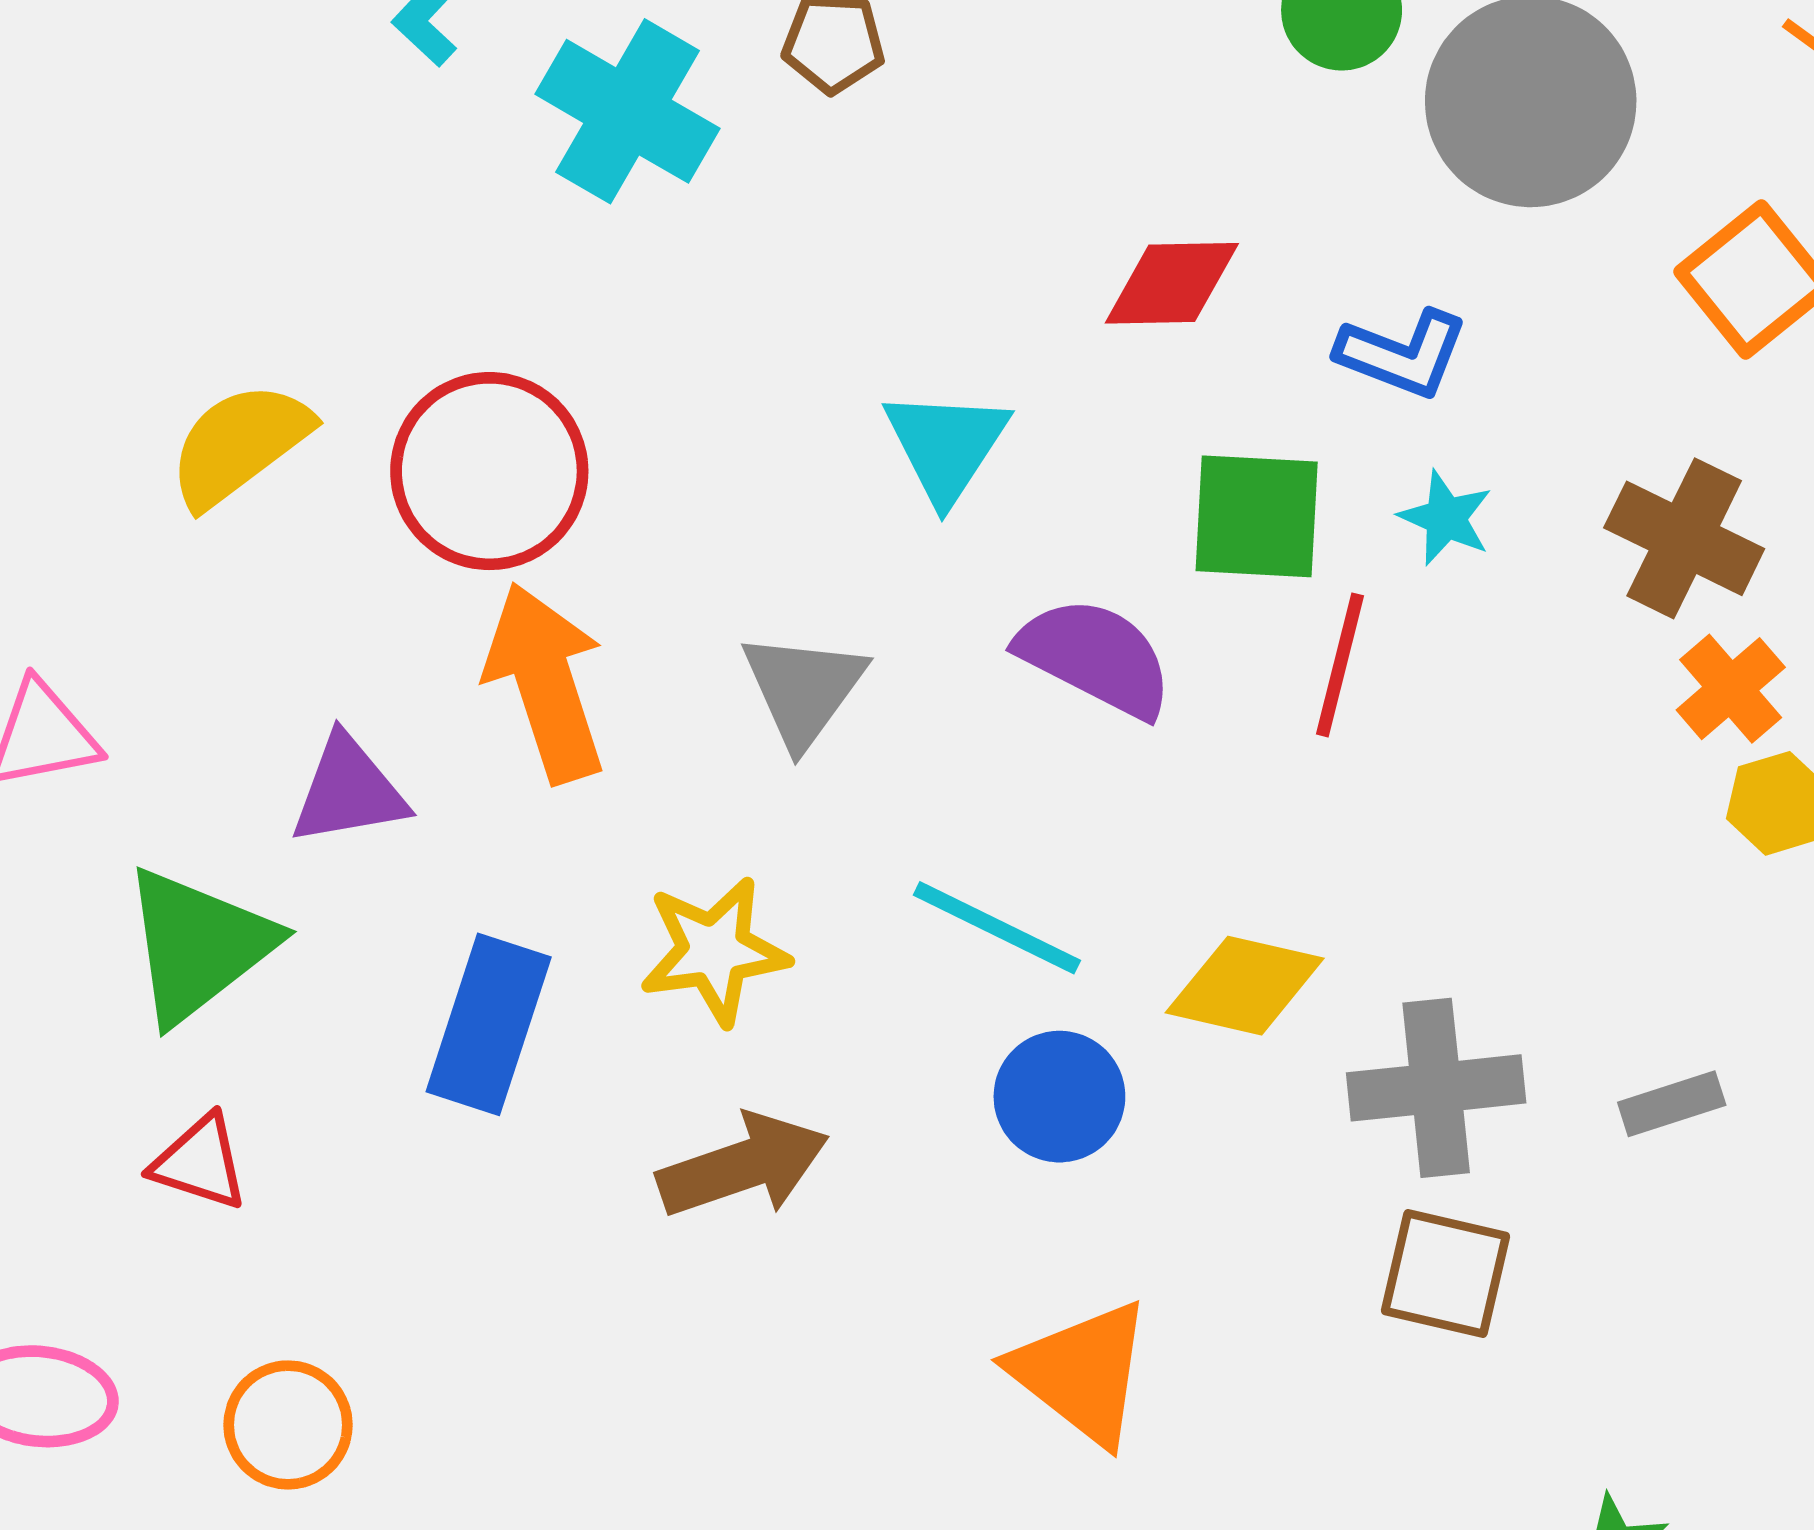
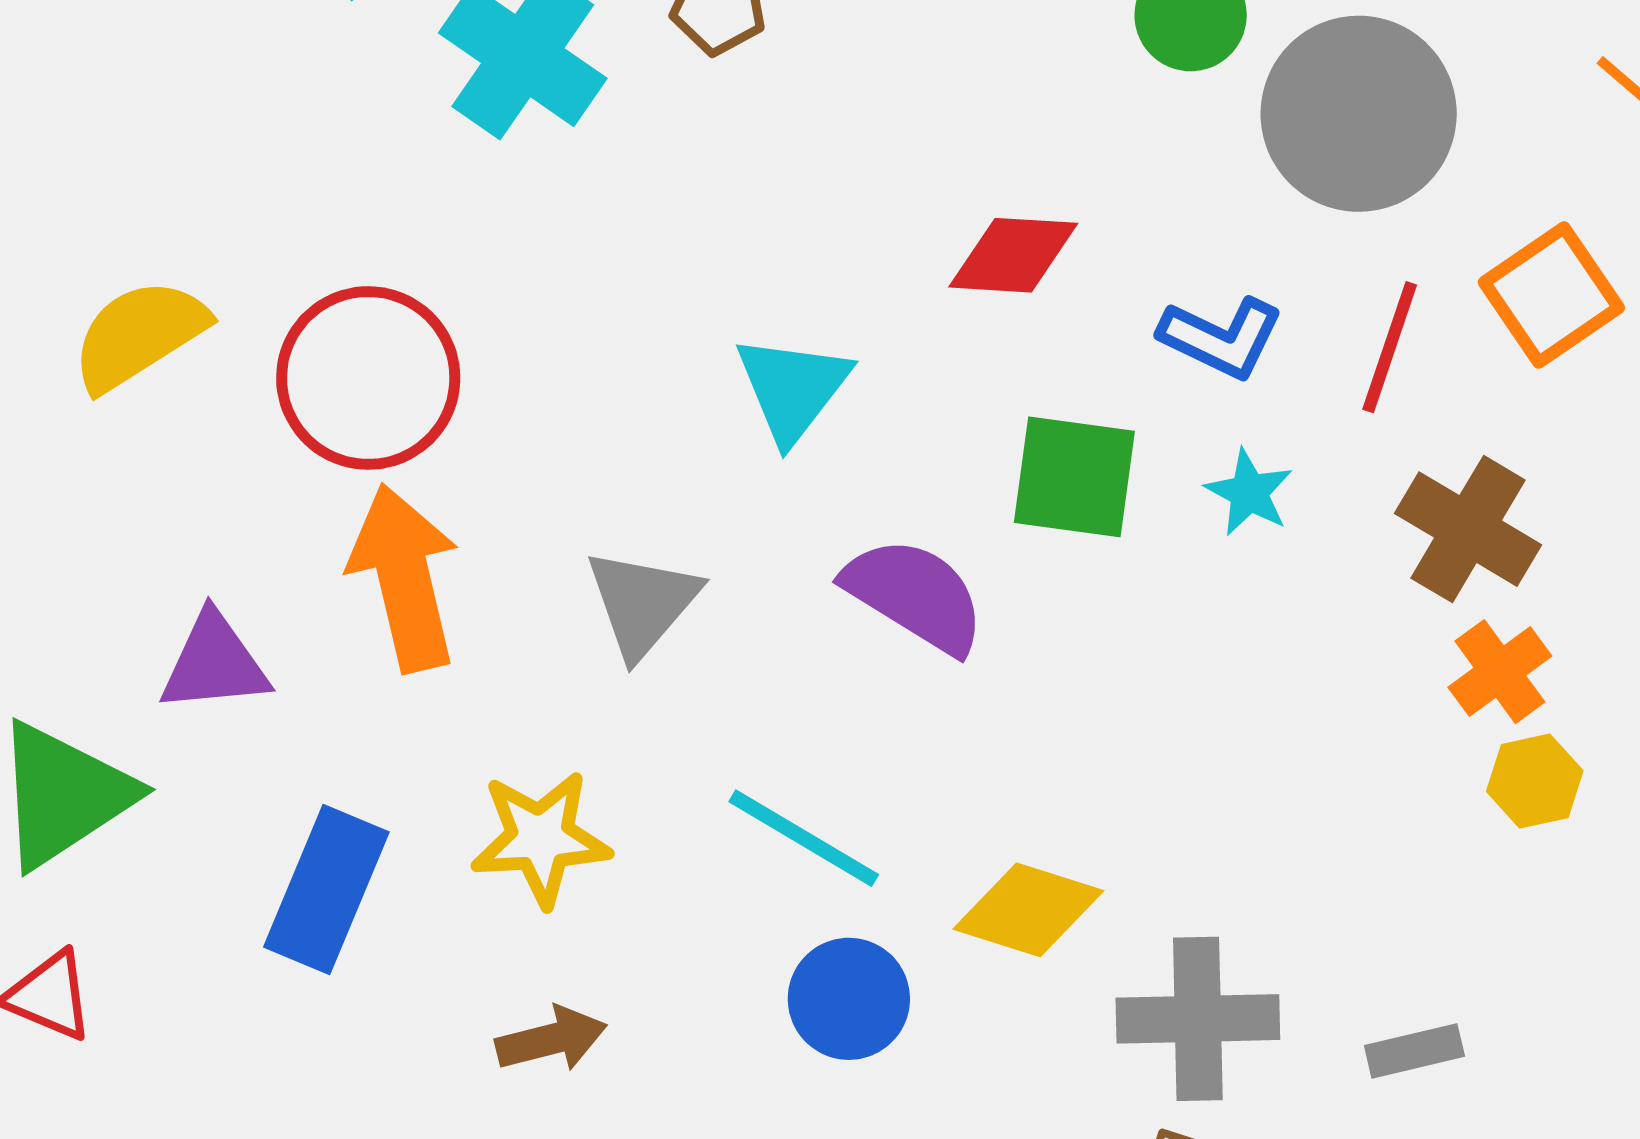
red line: (1340, 665) -> (1390, 347), moved
brown arrow: (743, 1166) -> (551, 1039), size x0.7

